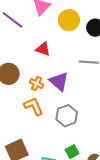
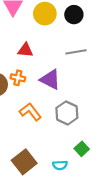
orange cross: (37, 84) -> (18, 78), moved

